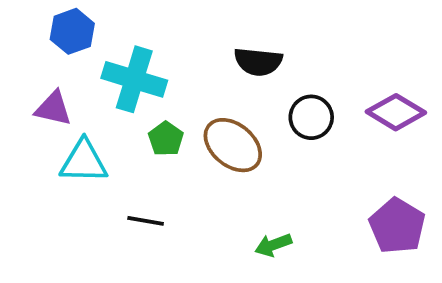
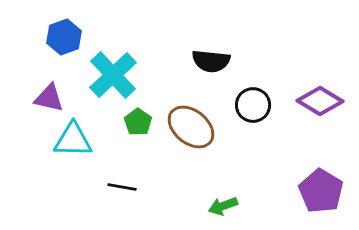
cyan cross: (134, 79) -> (113, 75), turned 30

